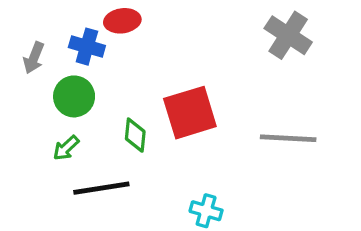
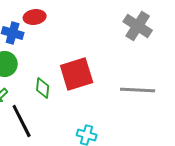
black line: (101, 188) -> (22, 121), turned 72

